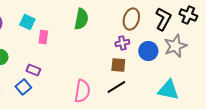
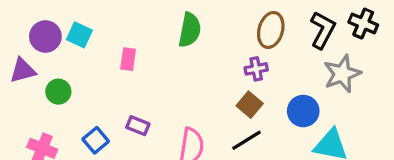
cyan square: (27, 22) -> (79, 35), moved
blue circle: (148, 51) -> (303, 111), moved
brown square: (118, 65) -> (250, 105), turned 35
purple rectangle: (33, 70) -> (138, 126), moved

